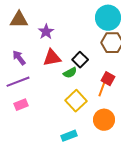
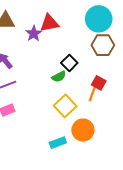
red triangle: (52, 58) -> (49, 23), moved
orange circle: (104, 120) -> (83, 130), moved

